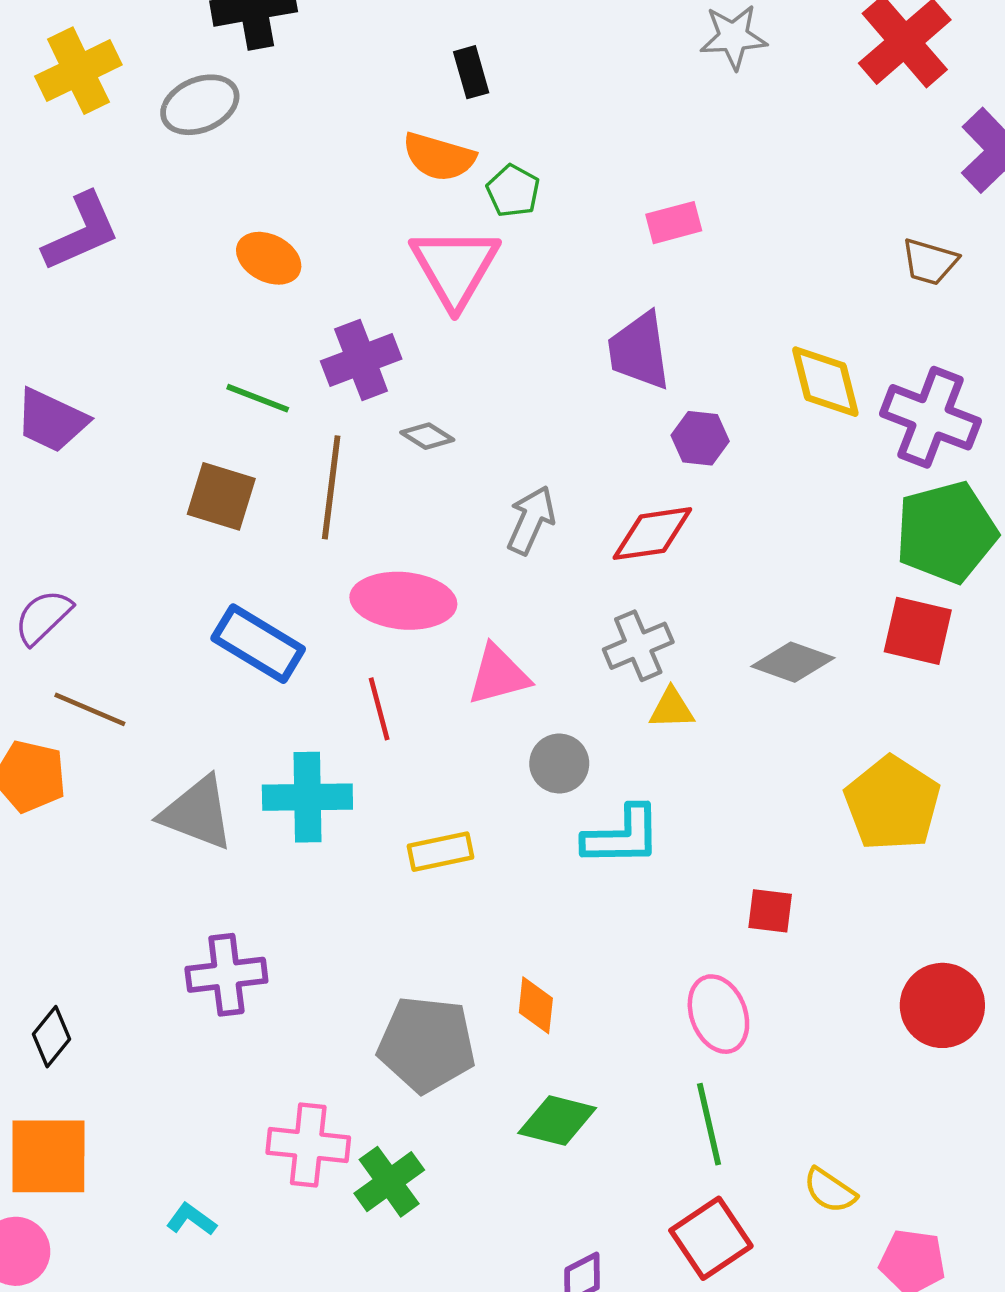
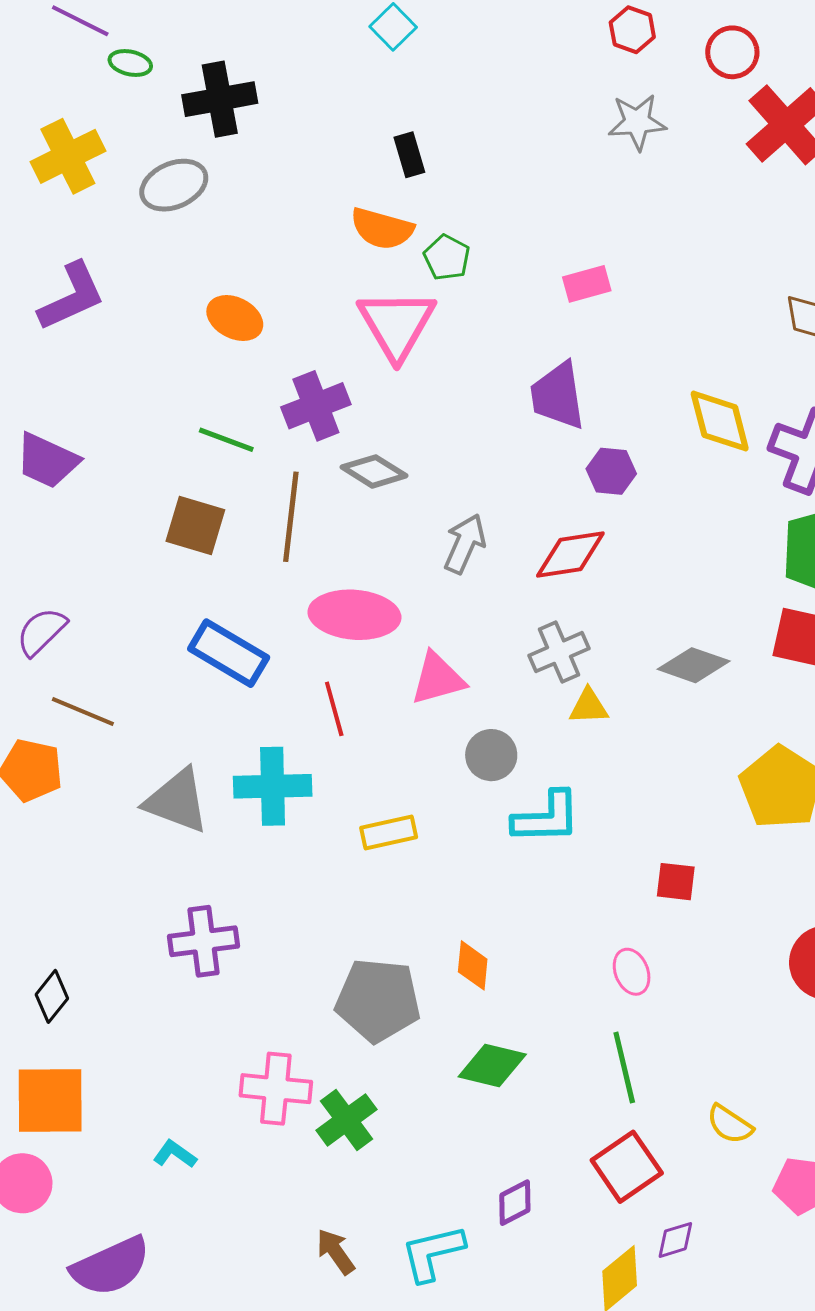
gray diamond: (427, 436) -> (374, 471), size x1.4
pink ellipse: (718, 1014) -> (632, 972), size x0.7

